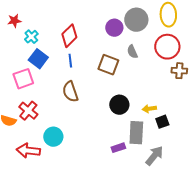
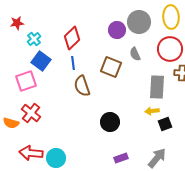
brown semicircle: (70, 92) -> (82, 86), moved
black circle: (119, 105) -> (110, 122), moved
gray rectangle: (136, 133) -> (157, 87), moved
cyan circle: (53, 137) -> (56, 158), moved
purple rectangle: (118, 148) -> (121, 158), moved

